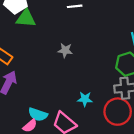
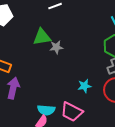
green triangle: (26, 18) -> (42, 37), moved

